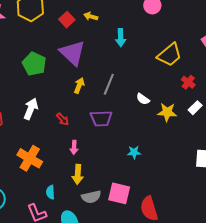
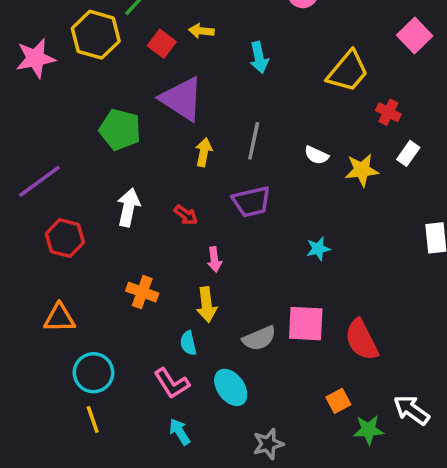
orange cross: (30, 158) -> (142, 292), size x0.7
yellow arrow: (78, 174) -> (207, 305), moved

